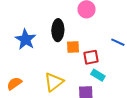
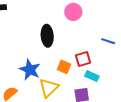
blue star: (26, 39) -> (30, 70), moved
orange square: (73, 47) -> (64, 67), moved, turned 32

